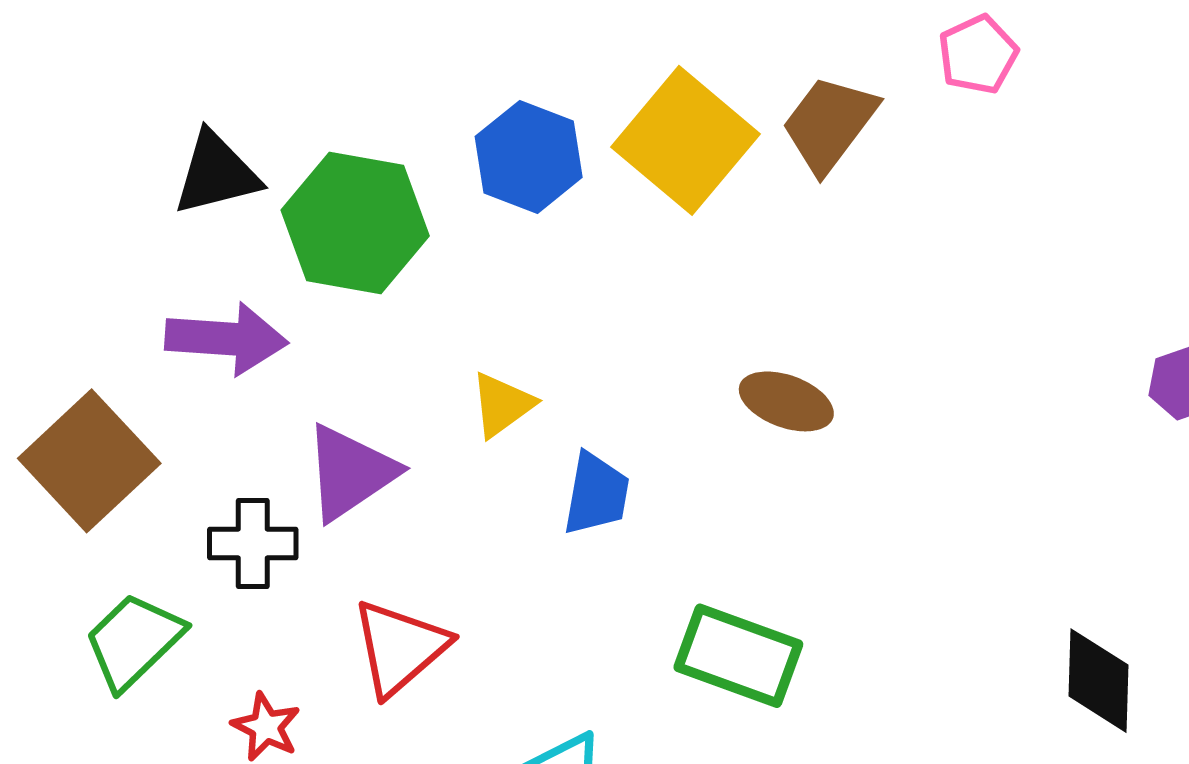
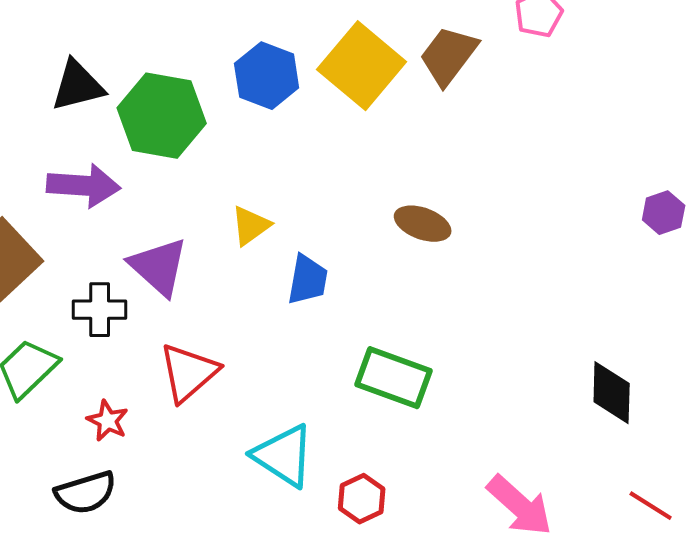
purple triangle: (350, 472) -> (159, 267), turned -44

